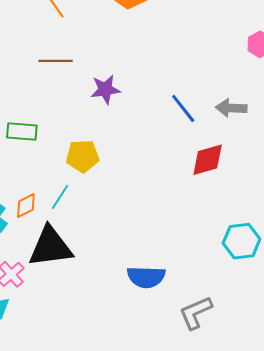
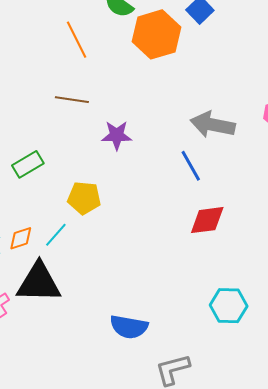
gray arrow: (231, 108) -> (213, 125), moved, size x1.4
green rectangle: (22, 131) -> (28, 164), turned -44

